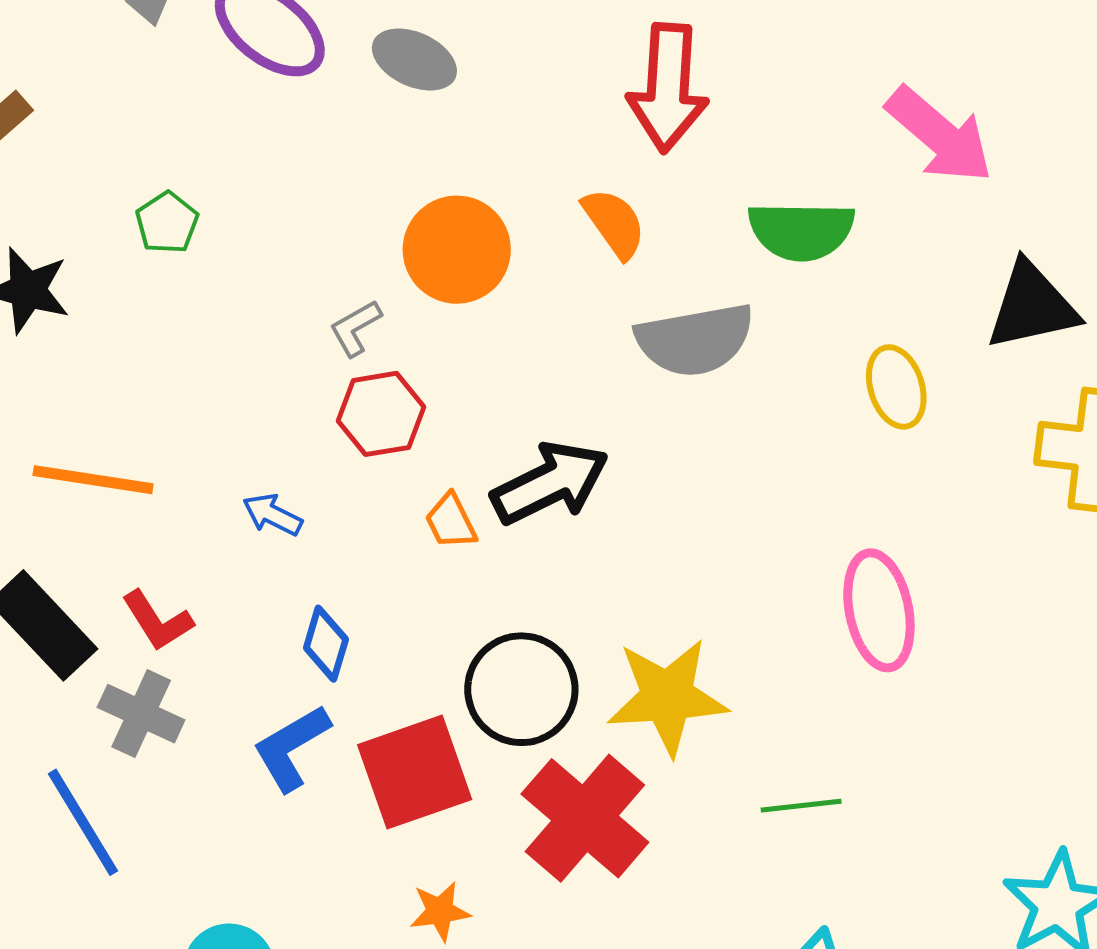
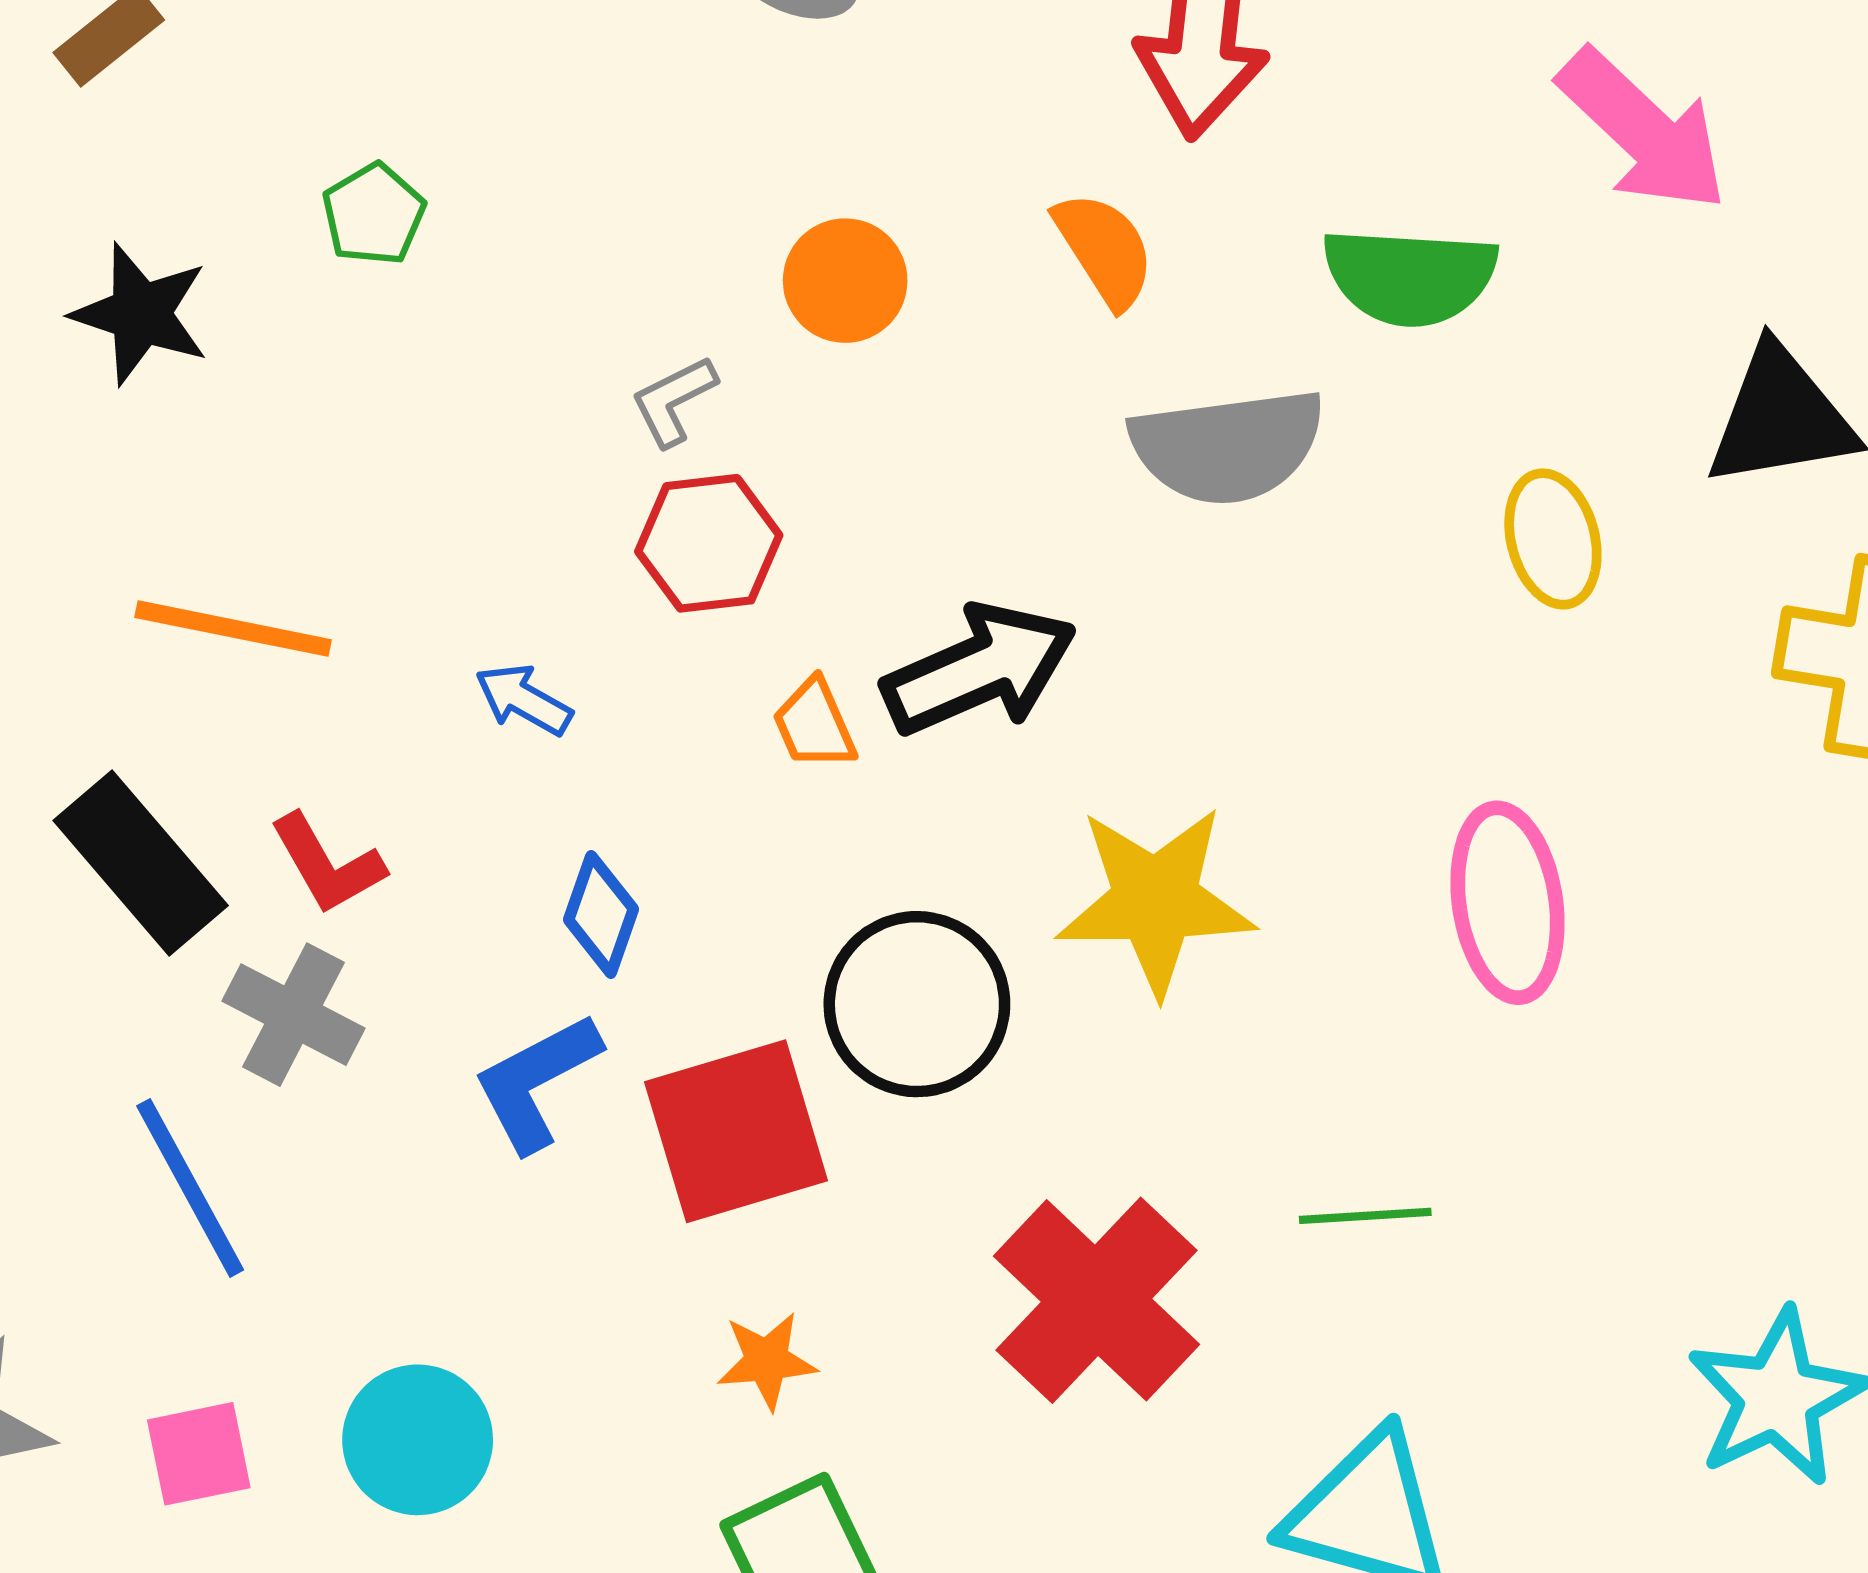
orange circle: (457, 250) -> (845, 281), size x0.7
yellow star: (667, 697) -> (1156, 900), moved
red cross: (585, 818) -> (1097, 1300), moved

